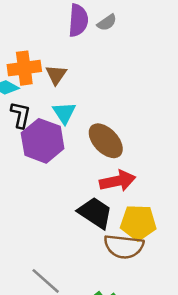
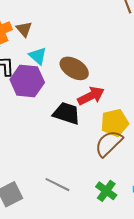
black trapezoid: (95, 213) -> (67, 113), moved
brown semicircle: (124, 246) -> (109, 143), turned 144

